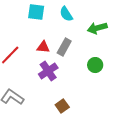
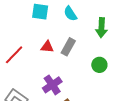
green arrow: (97, 28) -> (101, 28), turned -72
purple cross: (48, 71) -> (52, 85), moved

